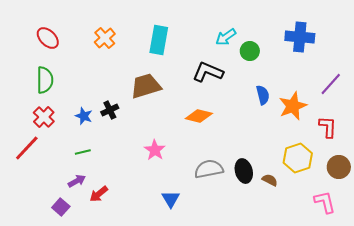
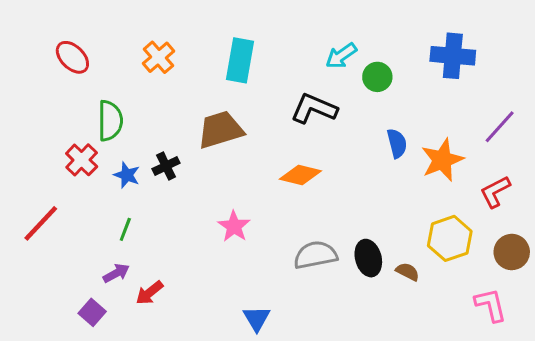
green semicircle: (45, 80) -> (110, 121), moved
red cross: (44, 117) -> (82, 160), moved
red L-shape: (328, 127) -> (495, 192), turned -120
green line: (83, 152) -> (125, 229), turned -56
blue triangle: (171, 199) -> (257, 318), moved

